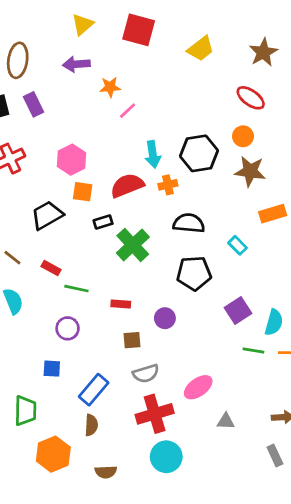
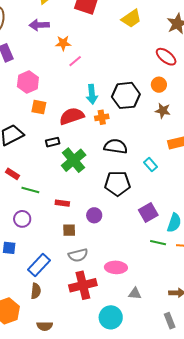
pink hexagon: (72, 160) -> (28, 82), moved
brown star: (250, 171) -> (163, 111), size x0.7
orange square: (83, 192) -> (39, 107), moved
pink ellipse: (198, 387) -> (116, 267), turned 35
cyan circle: (166, 457) -> (111, 317), moved

